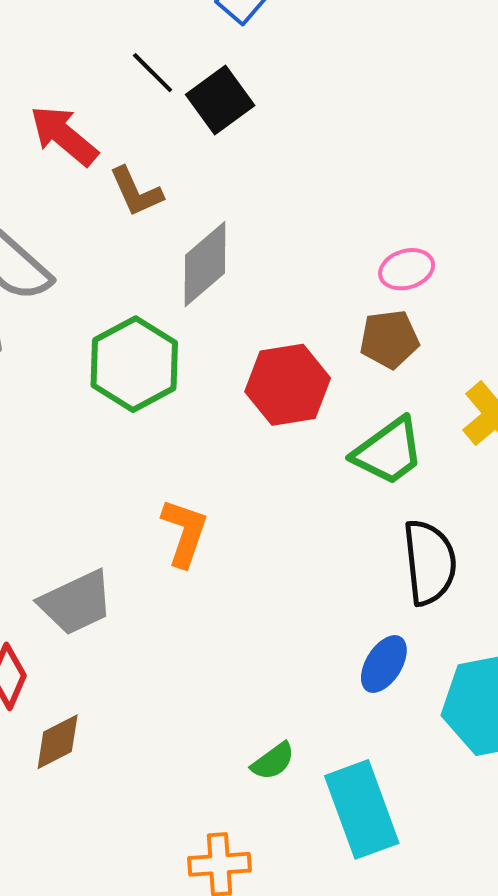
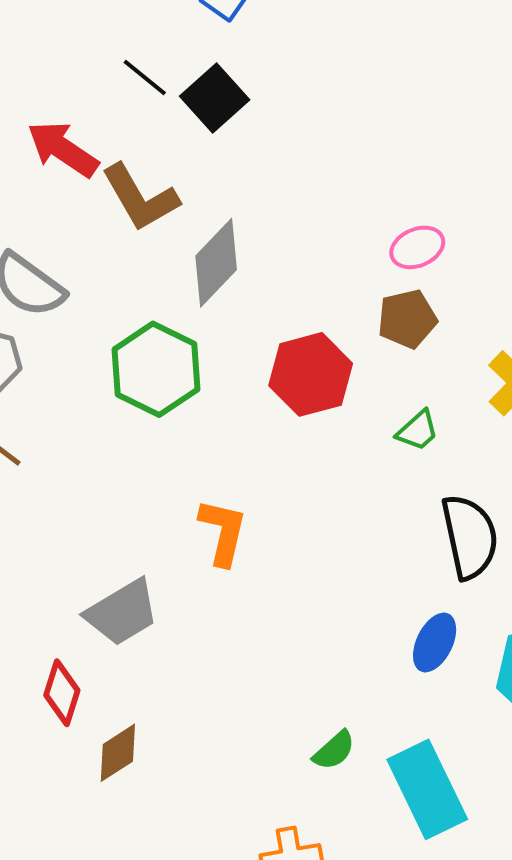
brown L-shape: (136, 192) -> (140, 198), size x1.4
green trapezoid: (388, 451) -> (418, 431), size x0.6

